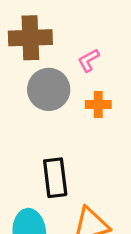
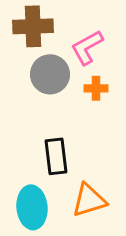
pink L-shape: (89, 60) -> (87, 47), size x1.6

